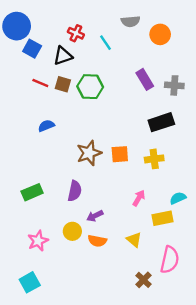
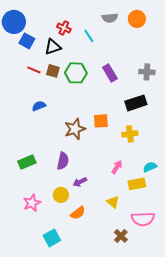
orange circle: (160, 34) -> (137, 19), moved
purple rectangle: (145, 79) -> (110, 73), moved
orange square: (120, 154) -> (101, 121), moved
orange semicircle: (97, 241) -> (78, 213), moved, turned -49
pink semicircle: (170, 260) -> (143, 219), turned 75
cyan square: (30, 282) -> (52, 238), moved

